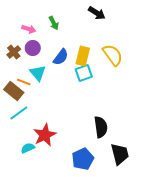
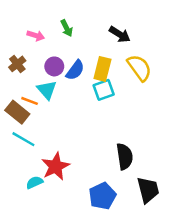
black arrow: (97, 13) -> (120, 34), moved
purple circle: (33, 48) -> (54, 66), moved
cyan line: (19, 113) -> (23, 139), turned 66

